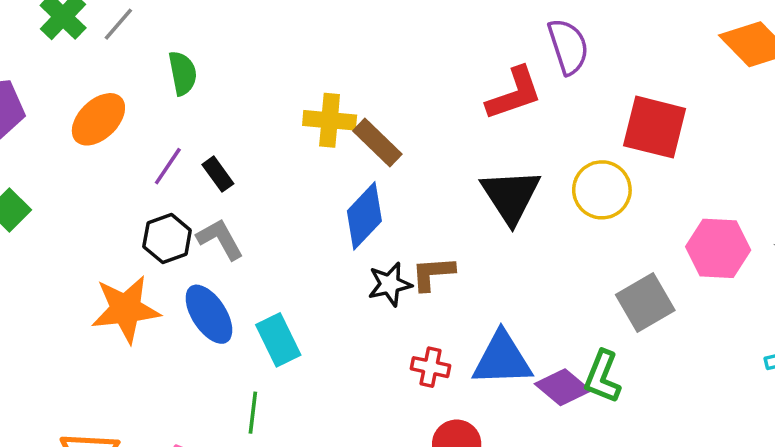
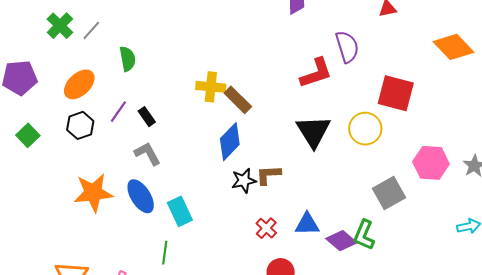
black hexagon: (167, 238) -> (80, 125), moved
blue triangle: (502, 359) -> (307, 224), size x0.7
red cross: (430, 367) -> (266, 228), turned 30

